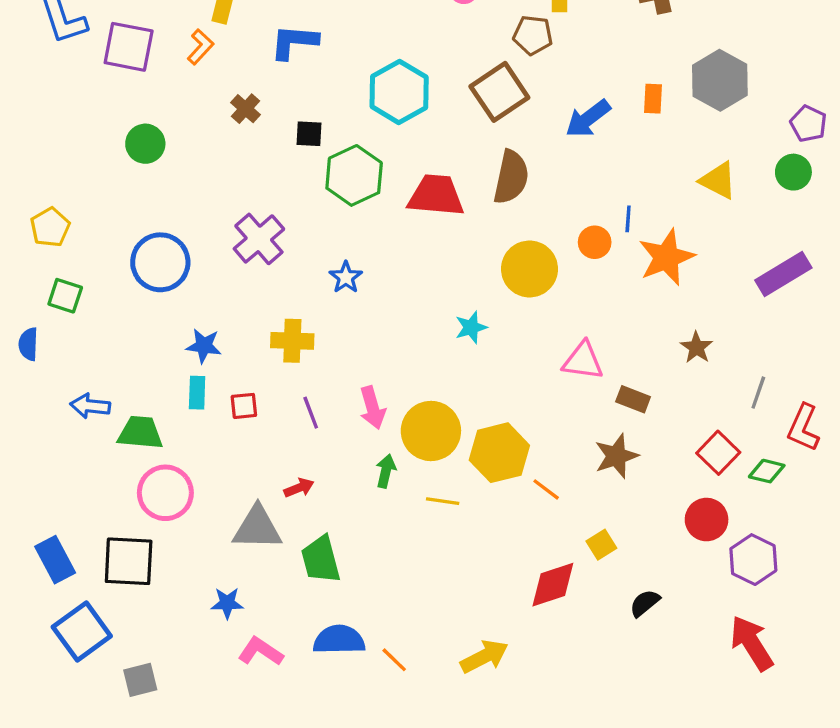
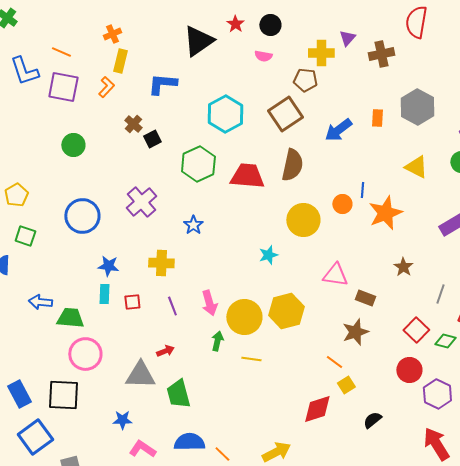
black square: (309, 134) -> (152, 139), moved, turned -30
yellow hexagon: (499, 453) -> (286, 311), moved
orange line: (546, 489) -> (334, 362), moved

